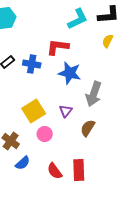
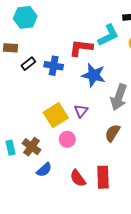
cyan L-shape: (78, 19) -> (108, 35), moved
purple triangle: (66, 111) -> (81, 111), moved

